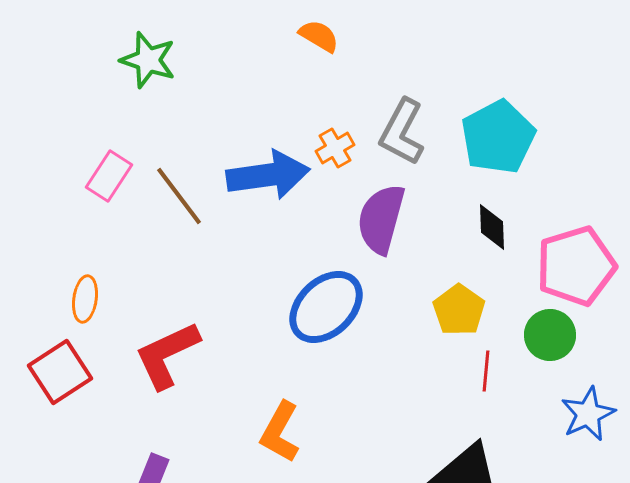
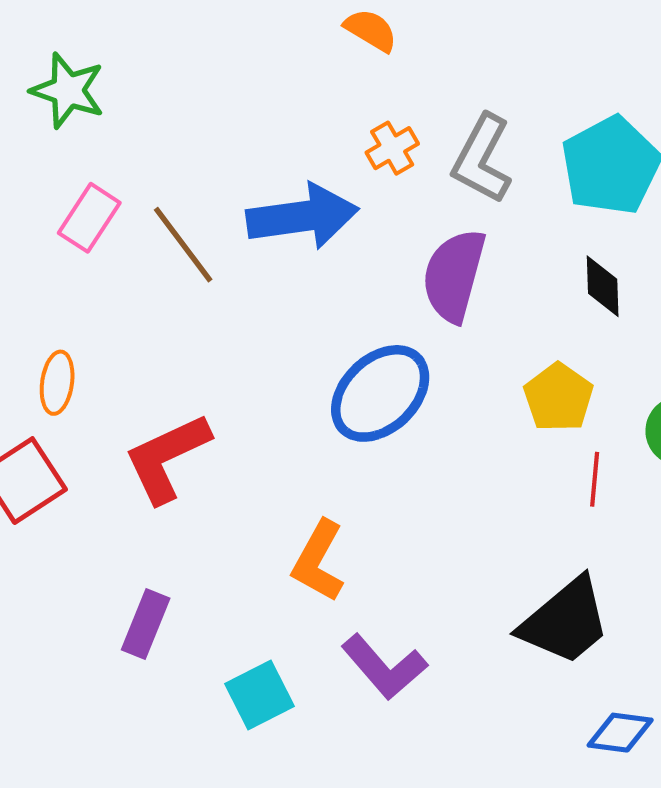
green star: (148, 60) -> (68, 90), moved
orange cross: (335, 148) -> (392, 148), moved

